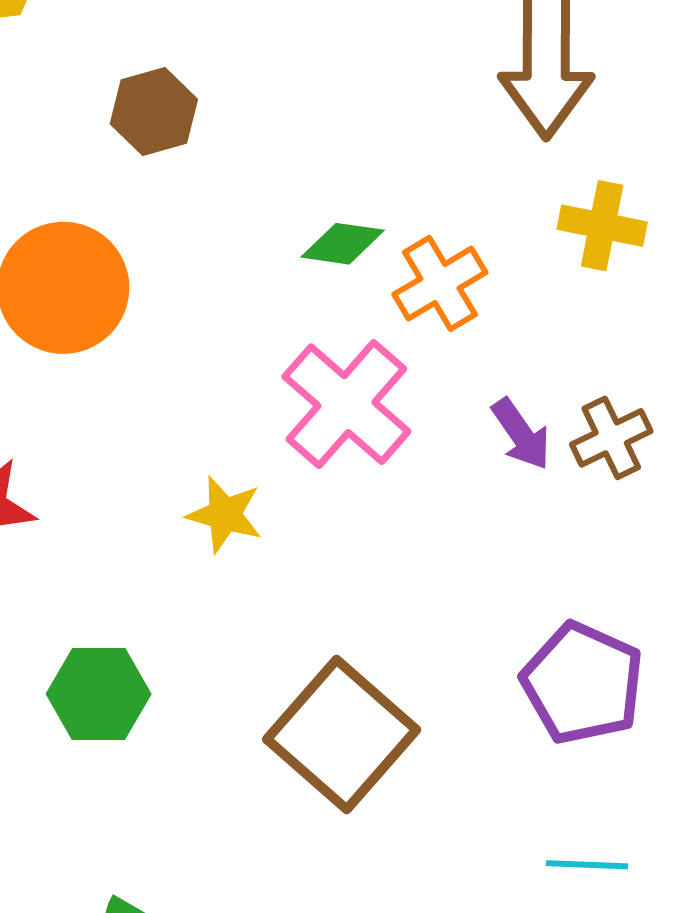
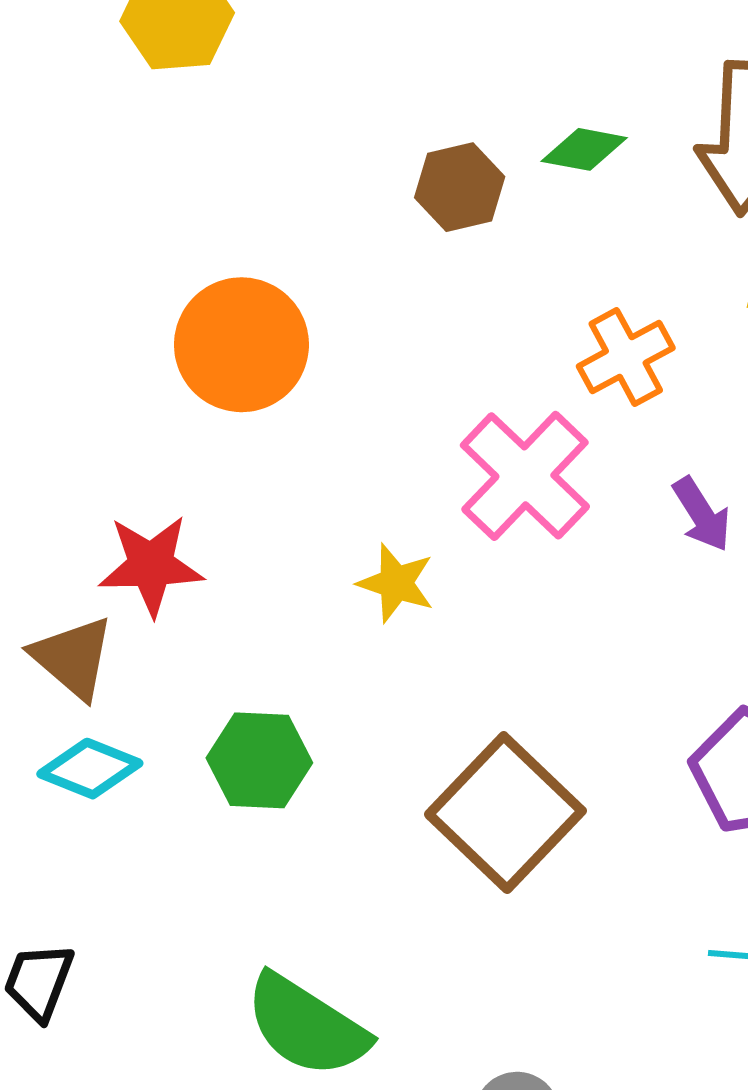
brown hexagon: (154, 112) -> (460, 187), moved
green diamond: (343, 244) -> (584, 149), moved

